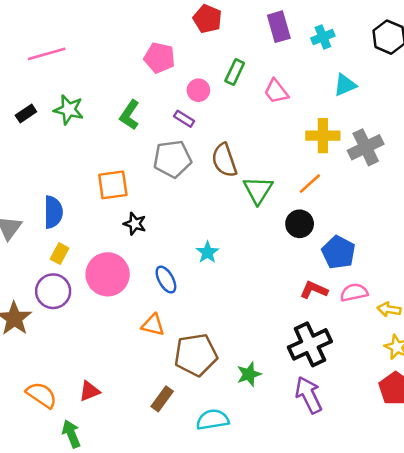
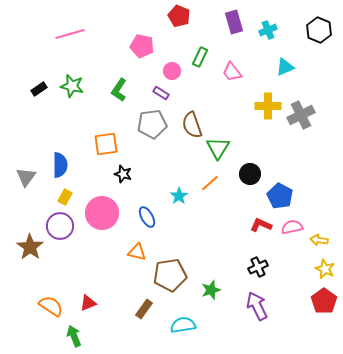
pink line: (47, 54) -> (70, 34), moved
orange line: (310, 184) -> (210, 183), moved
black cross: (310, 344) -> (258, 267), size x0.6

